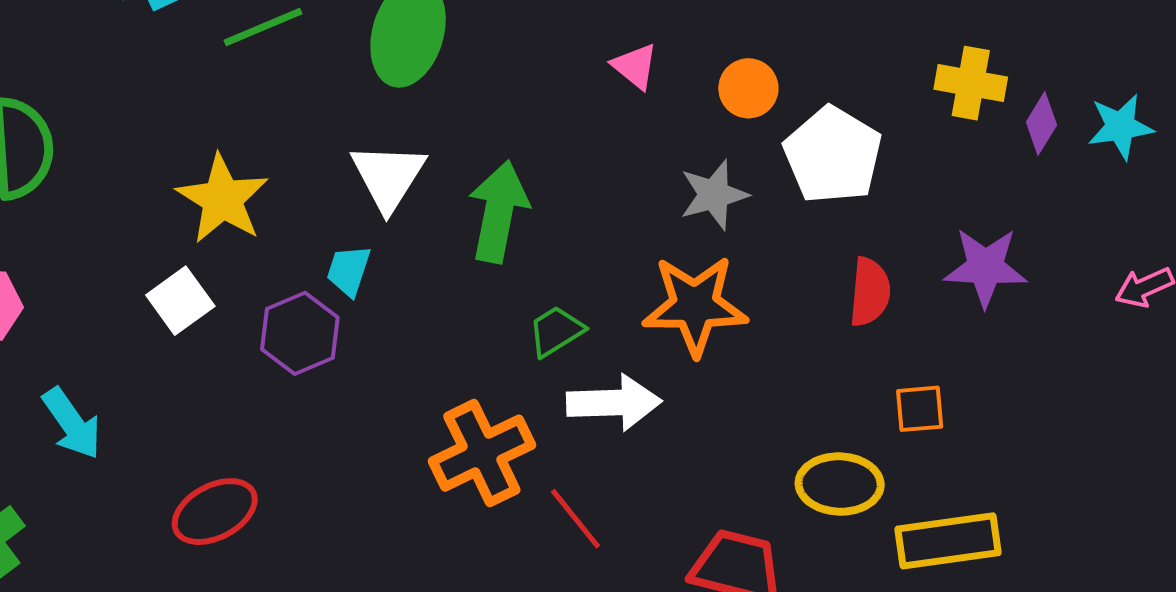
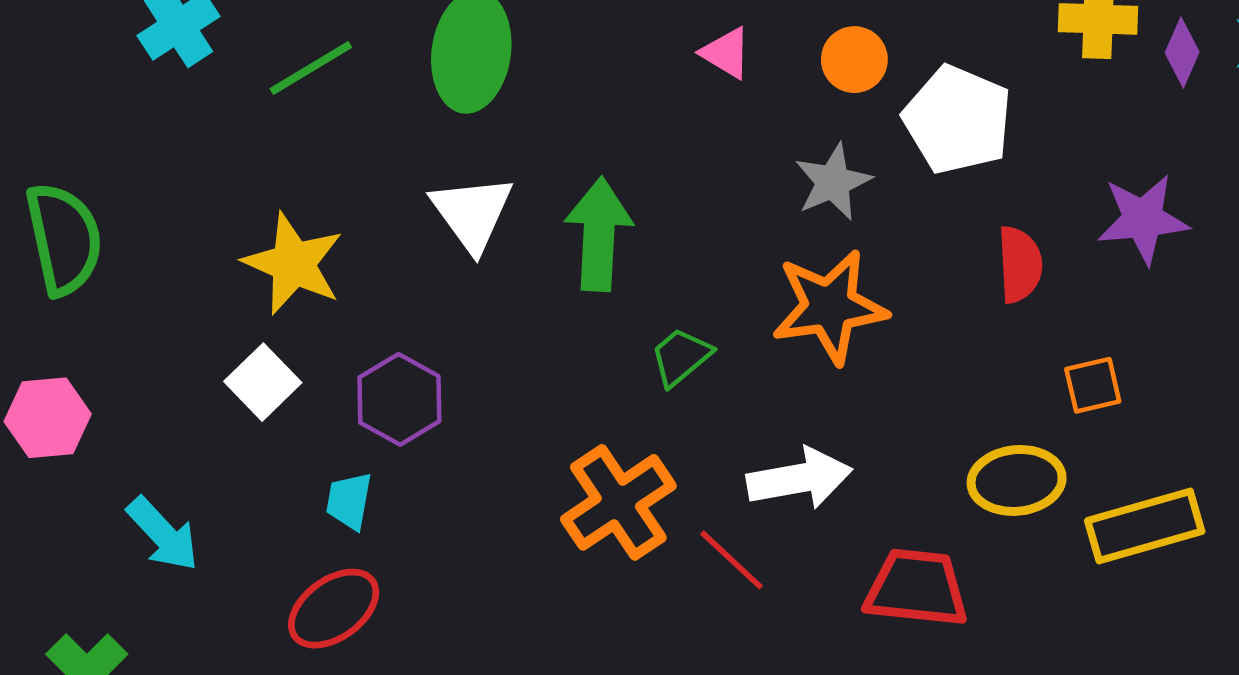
cyan trapezoid: (349, 271) -> (349, 501), moved
white arrow: (614, 403) -> (800, 478), moved

